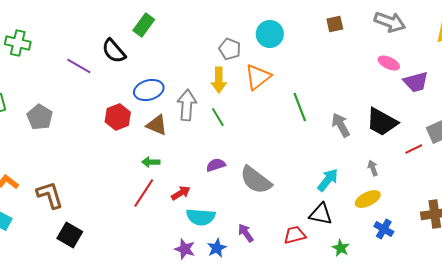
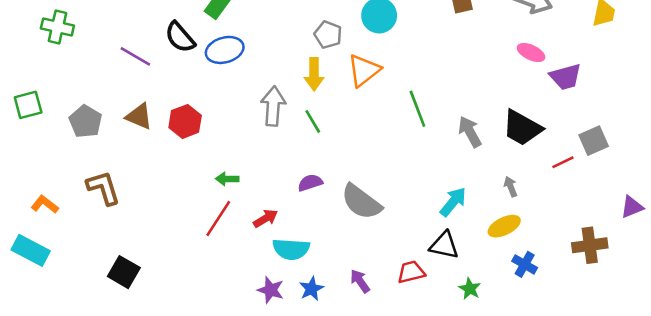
blue ellipse: (149, 90) -> (225, 50), moved
brown triangle: (157, 125) -> (139, 116), moved
brown L-shape: (50, 195) -> (103, 188), moved
purple arrow: (246, 233) -> (360, 281), moved

